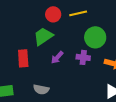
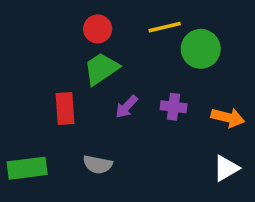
red circle: (53, 14) -> (98, 29), moved
green circle: (95, 37) -> (201, 49), moved

